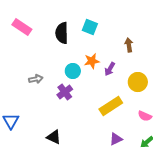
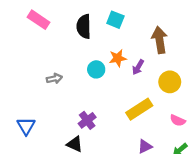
brown arrow: (129, 45) -> (160, 40), size x1.6
purple cross: (65, 92) -> (87, 120), moved

